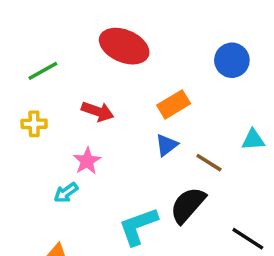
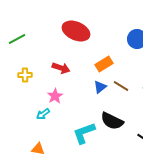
green line: (43, 71) -> (17, 39), moved
brown line: (209, 163) -> (121, 86), moved
black semicircle: (188, 205) -> (112, 121), turned -105

